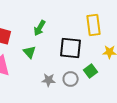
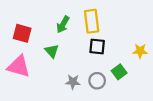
yellow rectangle: (94, 25) -> (92, 21), moved
black square: (71, 48) -> (97, 47), size x0.7

